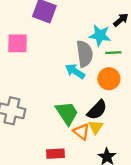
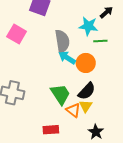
pink square: (18, 43) -> (17, 34), turned 30
gray semicircle: (85, 54) -> (62, 41), moved
orange circle: (109, 79) -> (86, 63), moved

